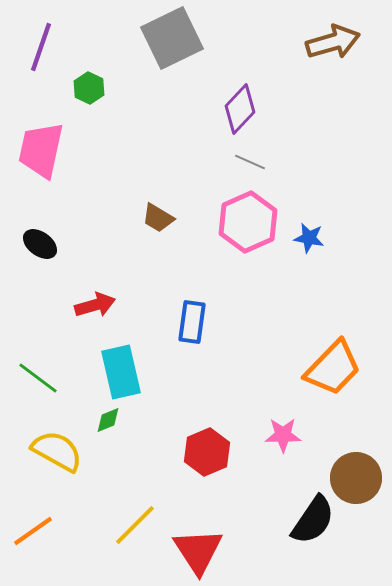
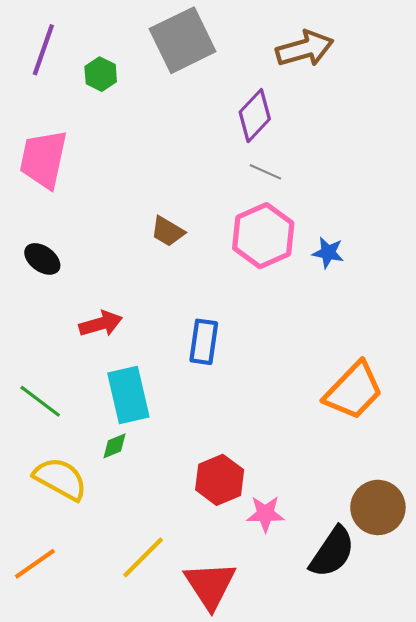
brown arrow: (333, 42) -> (305, 49), moved
green hexagon: (89, 88) -> (101, 74), moved
pink star: (283, 435) -> (265, 514), moved

